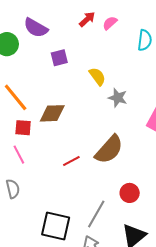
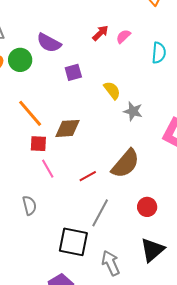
pink line: (19, 155) -> (48, 169), moved
gray line: (96, 214) -> (100, 213), moved

